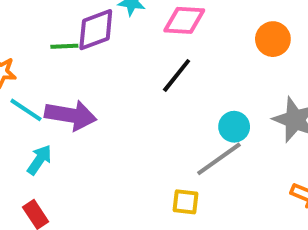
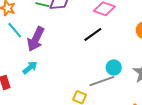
purple arrow: (71, 115) -> (36, 39), turned 90
cyan arrow: (39, 160) -> (30, 68), moved

